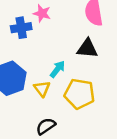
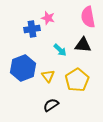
cyan arrow: (57, 69) -> (60, 50), moved, turned 96
yellow pentagon: (80, 94) -> (77, 80), turned 30

